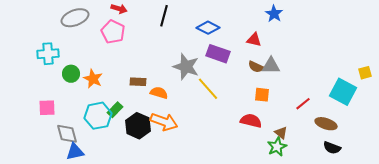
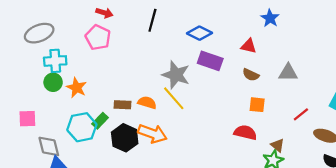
gray ellipse: (75, 18) -> (39, 33), moved
cyan cross: (48, 54) -> (55, 61), moved
gray triangle: (271, 66) -> (288, 73), moved
brown rectangle: (138, 82) -> (123, 105), moved
yellow line: (208, 89) -> (174, 98), moved

